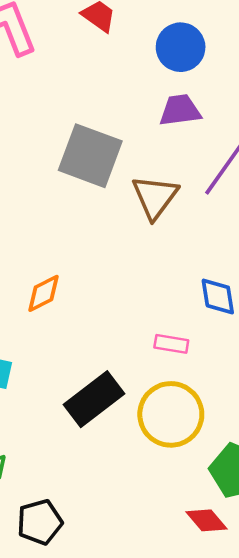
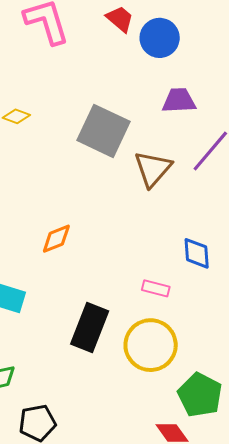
blue circle: (181, 47) -> (160, 38), moved
black rectangle: (94, 399) -> (90, 327), turned -36

